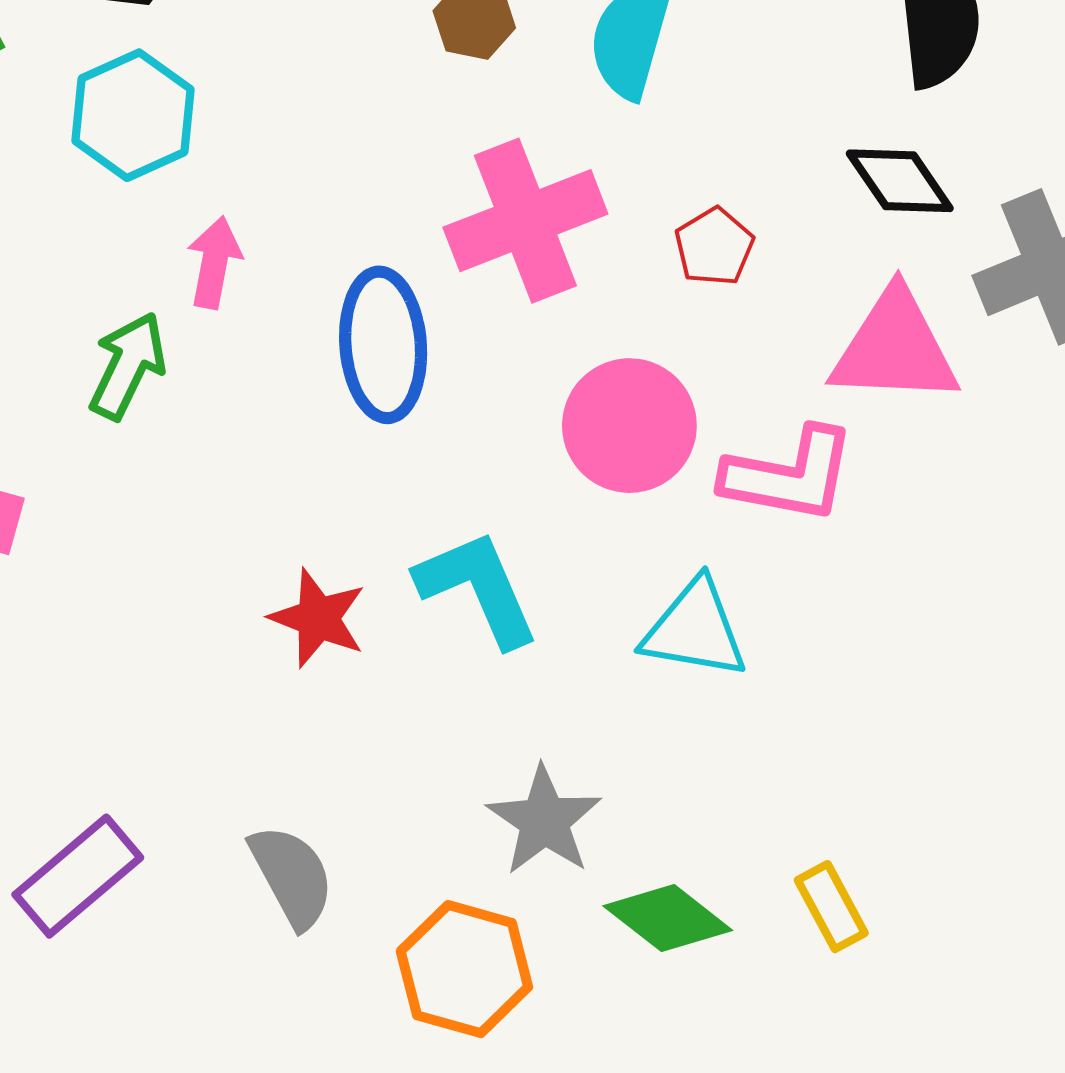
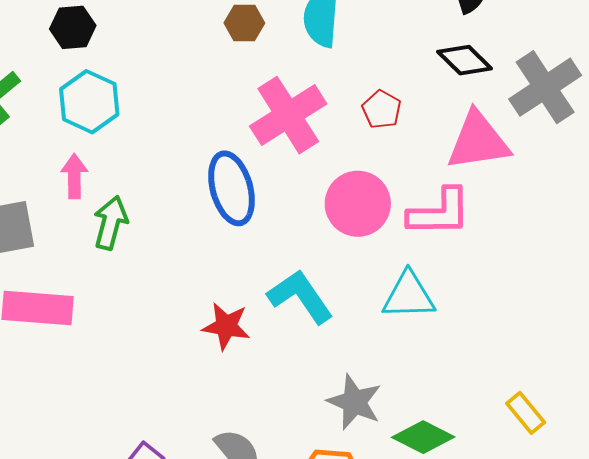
pink arrow: (214, 262) -> (74, 176), moved
yellow rectangle: (831, 907) -> (526, 413), moved

